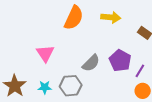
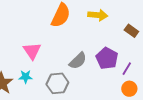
cyan star: (45, 87) -> (26, 77), moved

